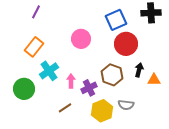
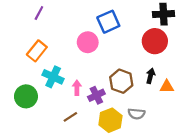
blue square: (116, 20) -> (108, 22), moved
red circle: (126, 44) -> (155, 41), moved
cyan cross: (49, 71) -> (53, 77), turned -30

